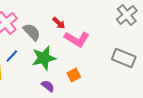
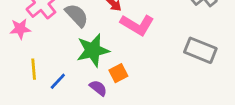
blue line: (12, 56) -> (58, 81), moved
orange square: (74, 75) -> (118, 73), moved

